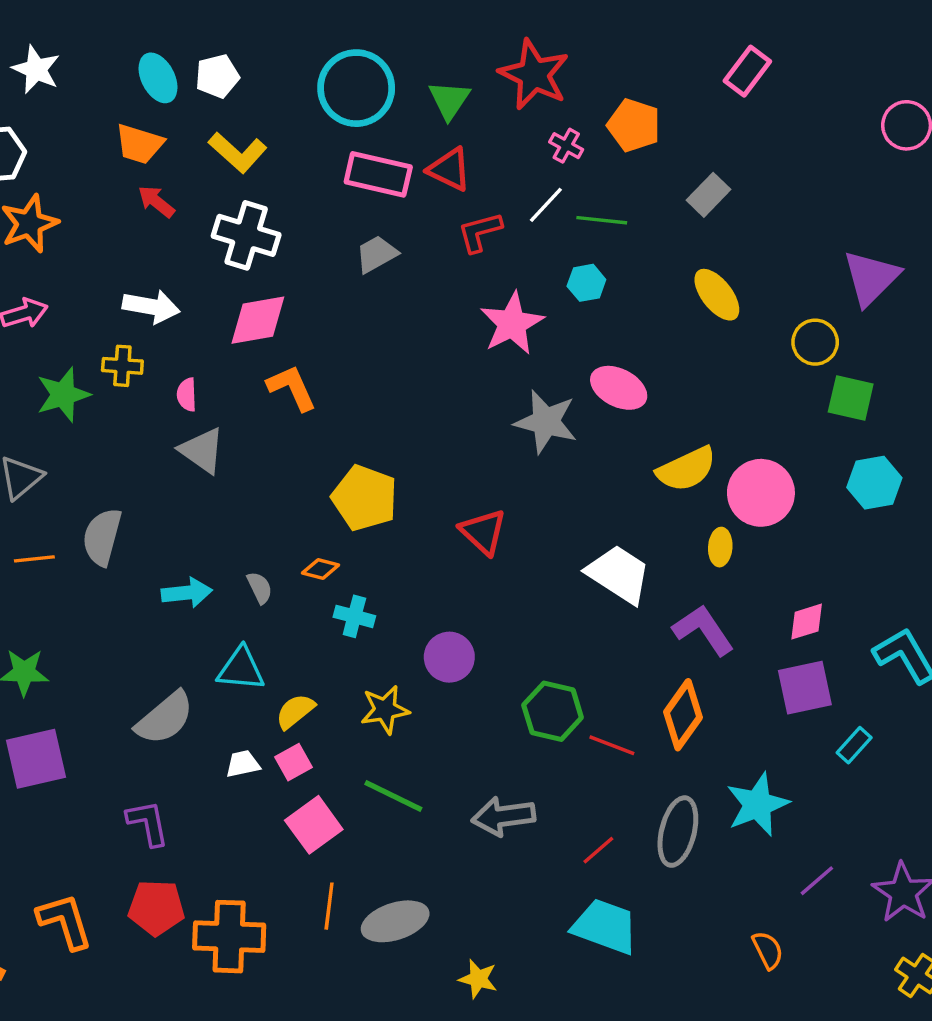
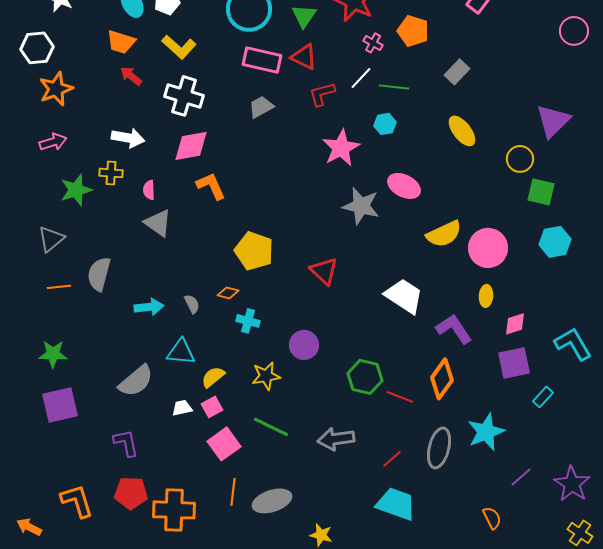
yellow ellipse: (720, 547) -> (486, 296), moved

